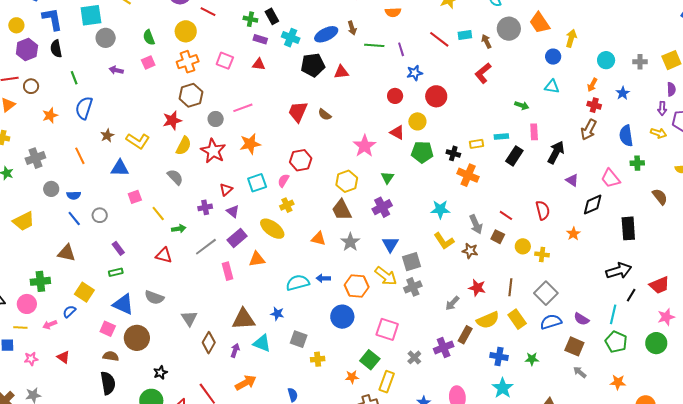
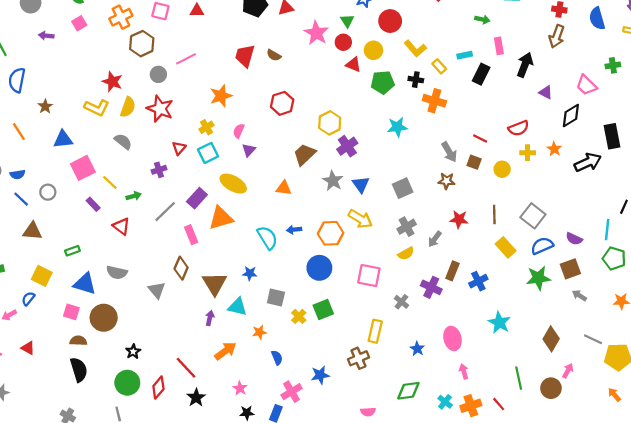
brown hexagon: (191, 95) -> (142, 44), moved
red circle: (395, 96) -> (343, 42), moved
red star: (172, 120) -> (112, 82), turned -30
blue semicircle: (626, 136) -> (597, 18), moved
yellow L-shape: (138, 141) -> (97, 108), moved
orange star: (250, 144) -> (221, 96), moved
yellow rectangle: (476, 144) -> (439, 66), turned 64
pink star: (365, 146) -> (316, 33), moved
red hexagon: (301, 160) -> (282, 103), moved
green triangle: (387, 178) -> (347, 21), moved
yellow hexagon: (347, 181) -> (330, 123), moved
cyan square: (257, 183) -> (208, 153), moved
pink square: (135, 197) -> (83, 168), size x1.6
yellow cross: (287, 205) -> (206, 127), moved
cyan star: (440, 209) -> (397, 127), moved
brown trapezoid: (342, 210) -> (305, 154), turned 80
red semicircle: (543, 210) -> (519, 128), turned 90
purple triangle: (233, 211) -> (249, 150), moved, turned 40
yellow L-shape: (444, 241) -> (415, 48), moved
gray star: (350, 242) -> (333, 181), moved
purple rectangle: (118, 248) -> (93, 204), moved
brown triangle: (67, 253) -> (32, 231), moved
yellow cross: (542, 254) -> (528, 153), moved
red triangle: (164, 255) -> (121, 226), turned 30
orange triangle: (257, 259) -> (221, 218), size x1.4
gray square: (412, 262) -> (403, 188), moved
black arrow: (619, 271) -> (588, 162), moved
cyan semicircle: (298, 283) -> (267, 238), turned 80
gray cross: (413, 287) -> (407, 227), moved
brown triangle: (243, 319) -> (215, 284), turned -50
yellow semicircle: (488, 320) -> (406, 253), moved, size x0.7
brown diamond: (209, 343) -> (181, 268), moved
brown square: (574, 346) -> (570, 269), turned -36
purple cross: (444, 348) -> (431, 287), turned -36
blue cross: (499, 356) -> (478, 281), moved, turned -30
yellow cross: (318, 359) -> (299, 316), turned -32
green star: (532, 359) -> (538, 278), moved, size x1.6
green square: (370, 360) -> (323, 310), moved, turned 36
orange star: (352, 377) -> (259, 332), moved

